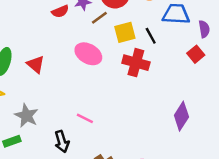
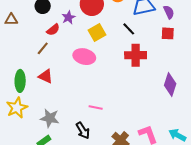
brown line: (99, 18) -> (43, 48), moved
yellow square: (125, 32) -> (97, 33), moved
red square: (196, 54) -> (168, 33), turned -32
red cross: (136, 63) -> (136, 55), moved

